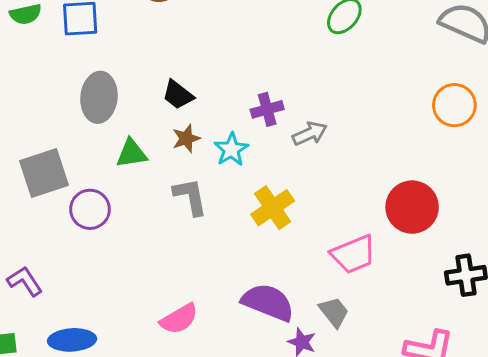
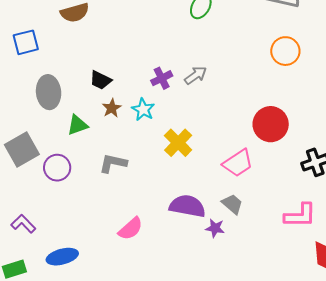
gray arrow: (310, 134) -> (196, 75), moved
gray L-shape: (190, 197) -> (113, 163), moved, turned -56

